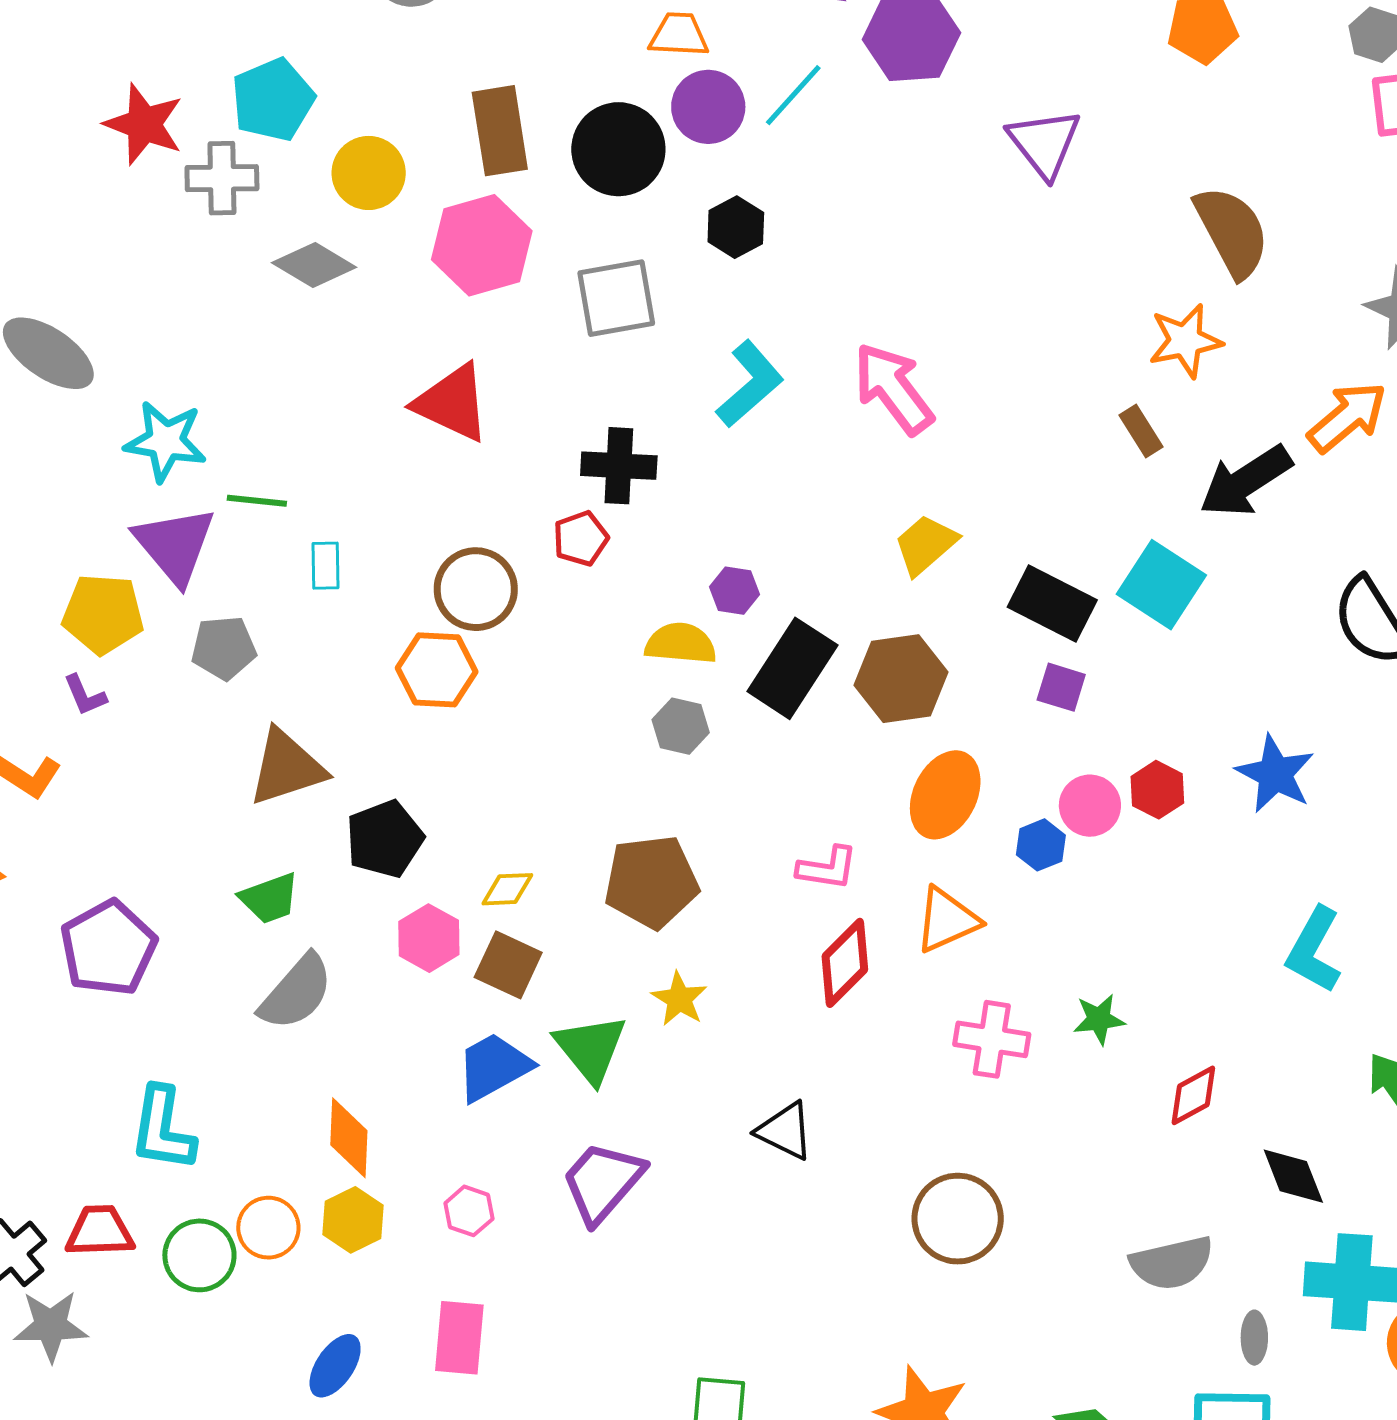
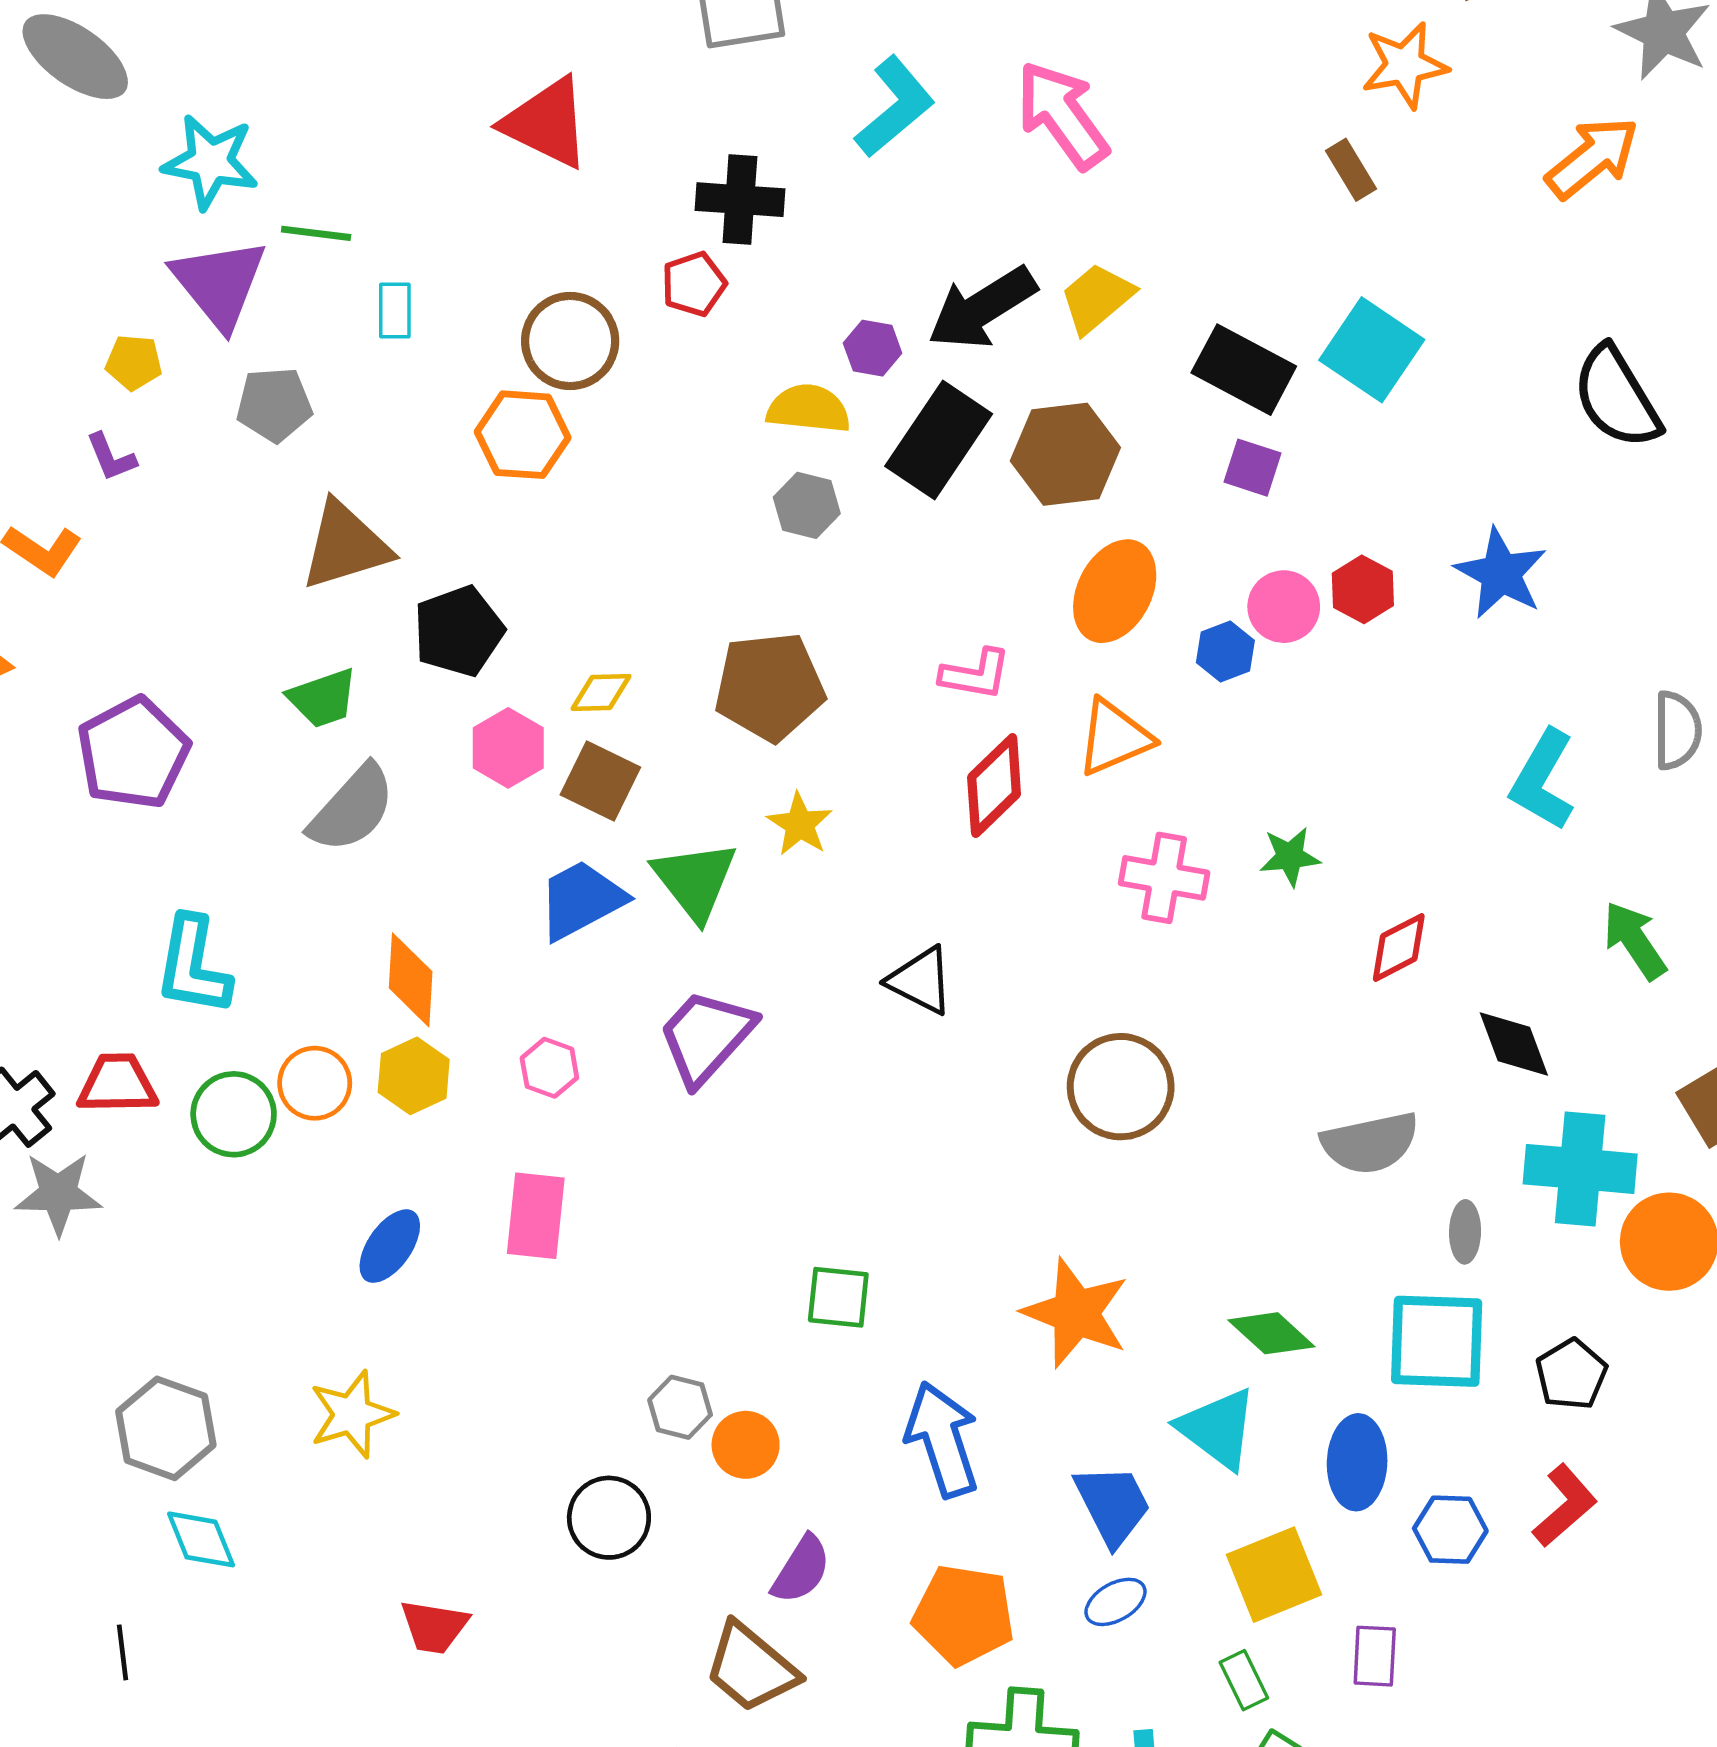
black arrow: (1246, 481) -> (982, 308), moved
yellow pentagon: (103, 614) -> (134, 362), size x0.6

